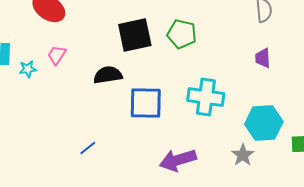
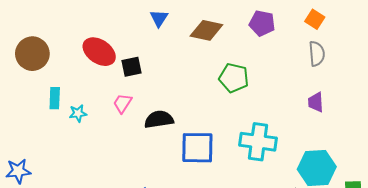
black square: (135, 35) -> (132, 67), moved, size x0.6
pink trapezoid: (57, 55) -> (122, 103), moved

